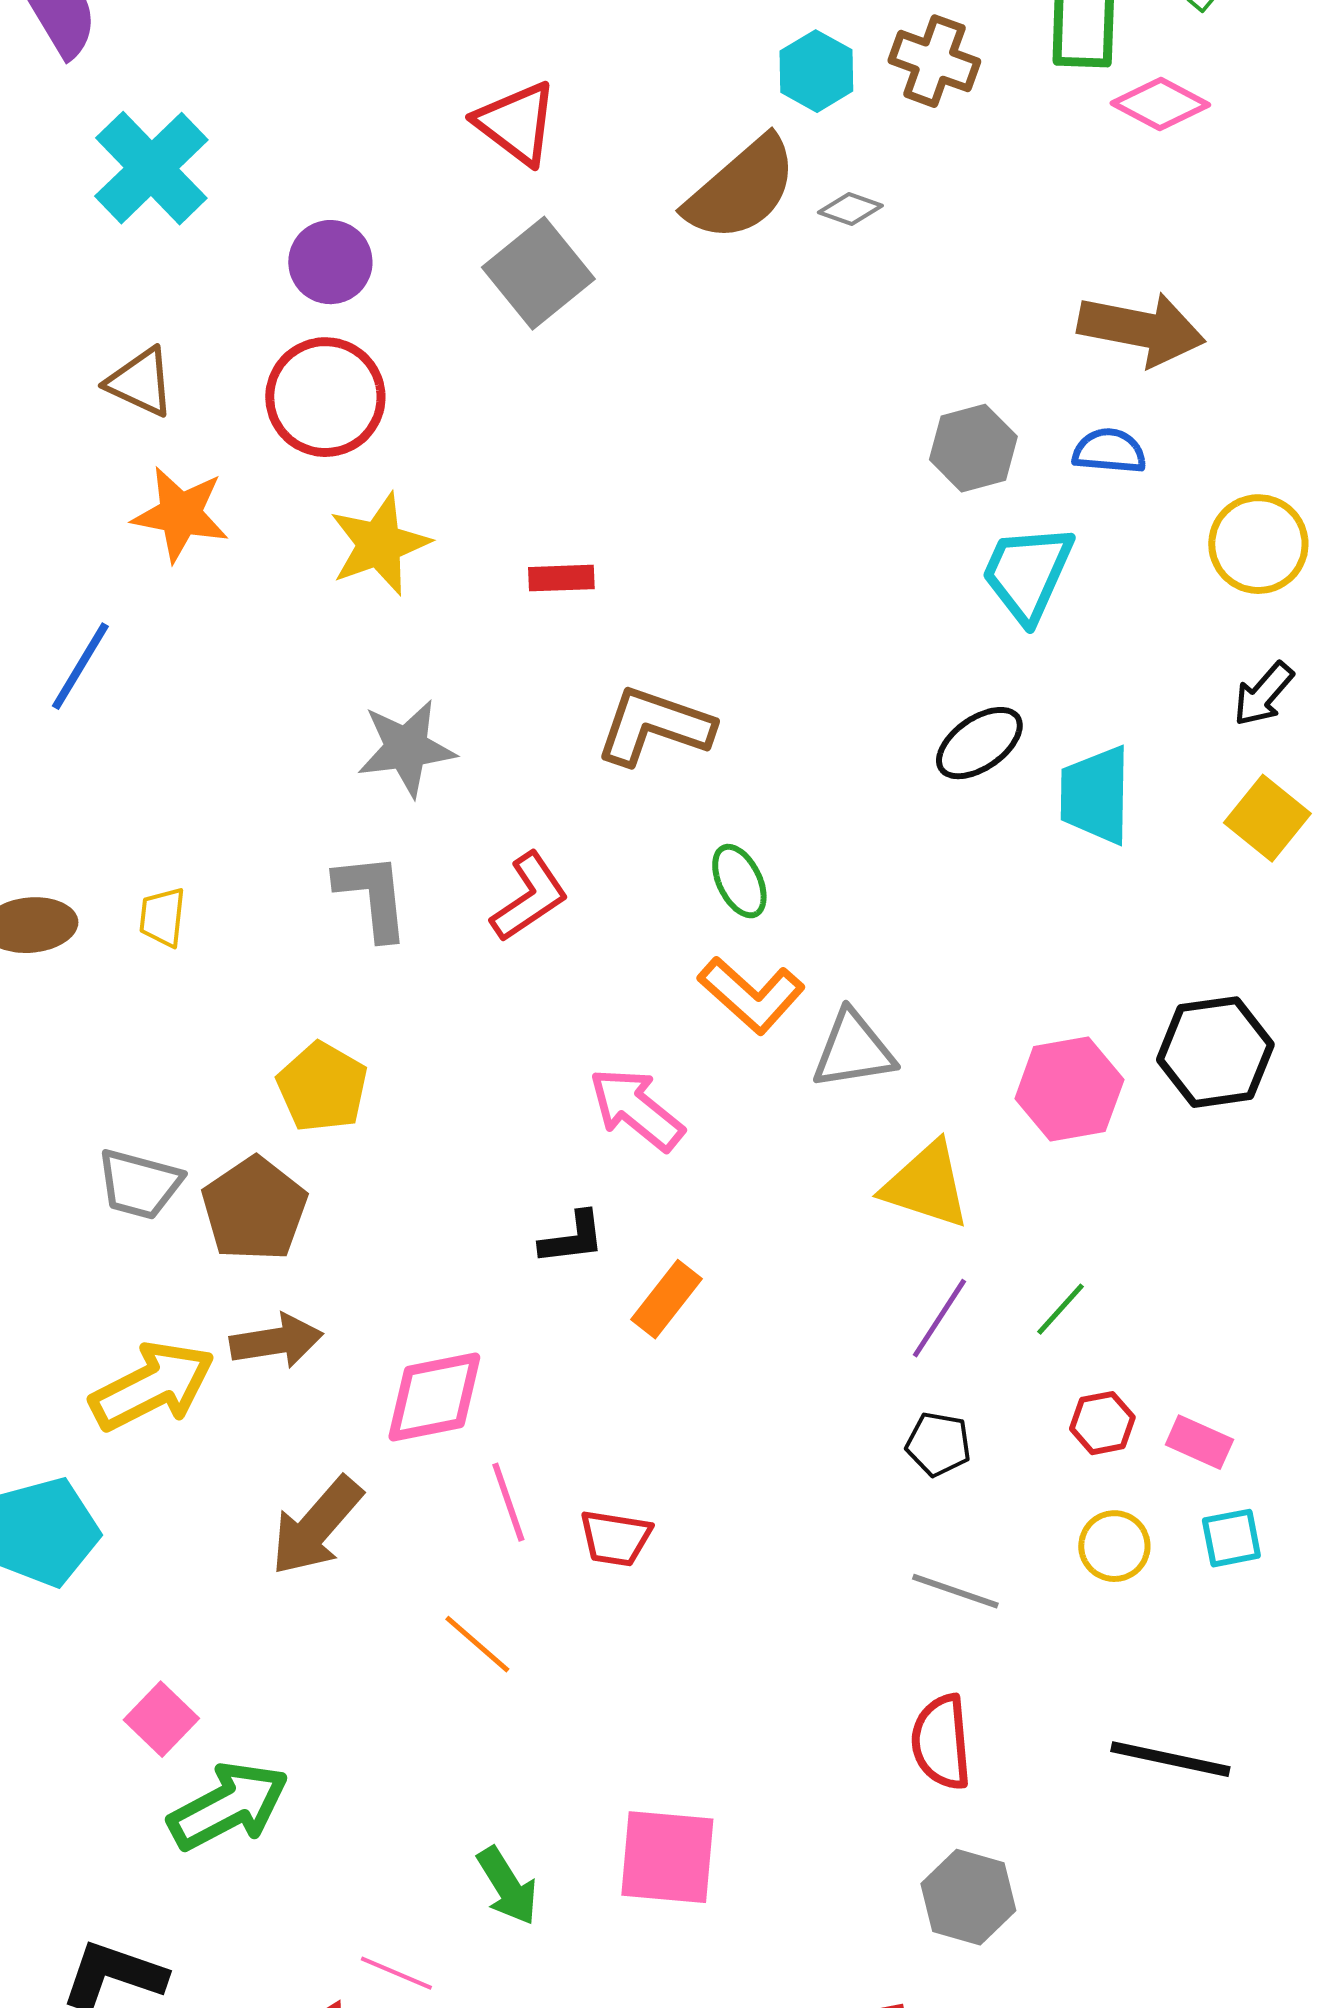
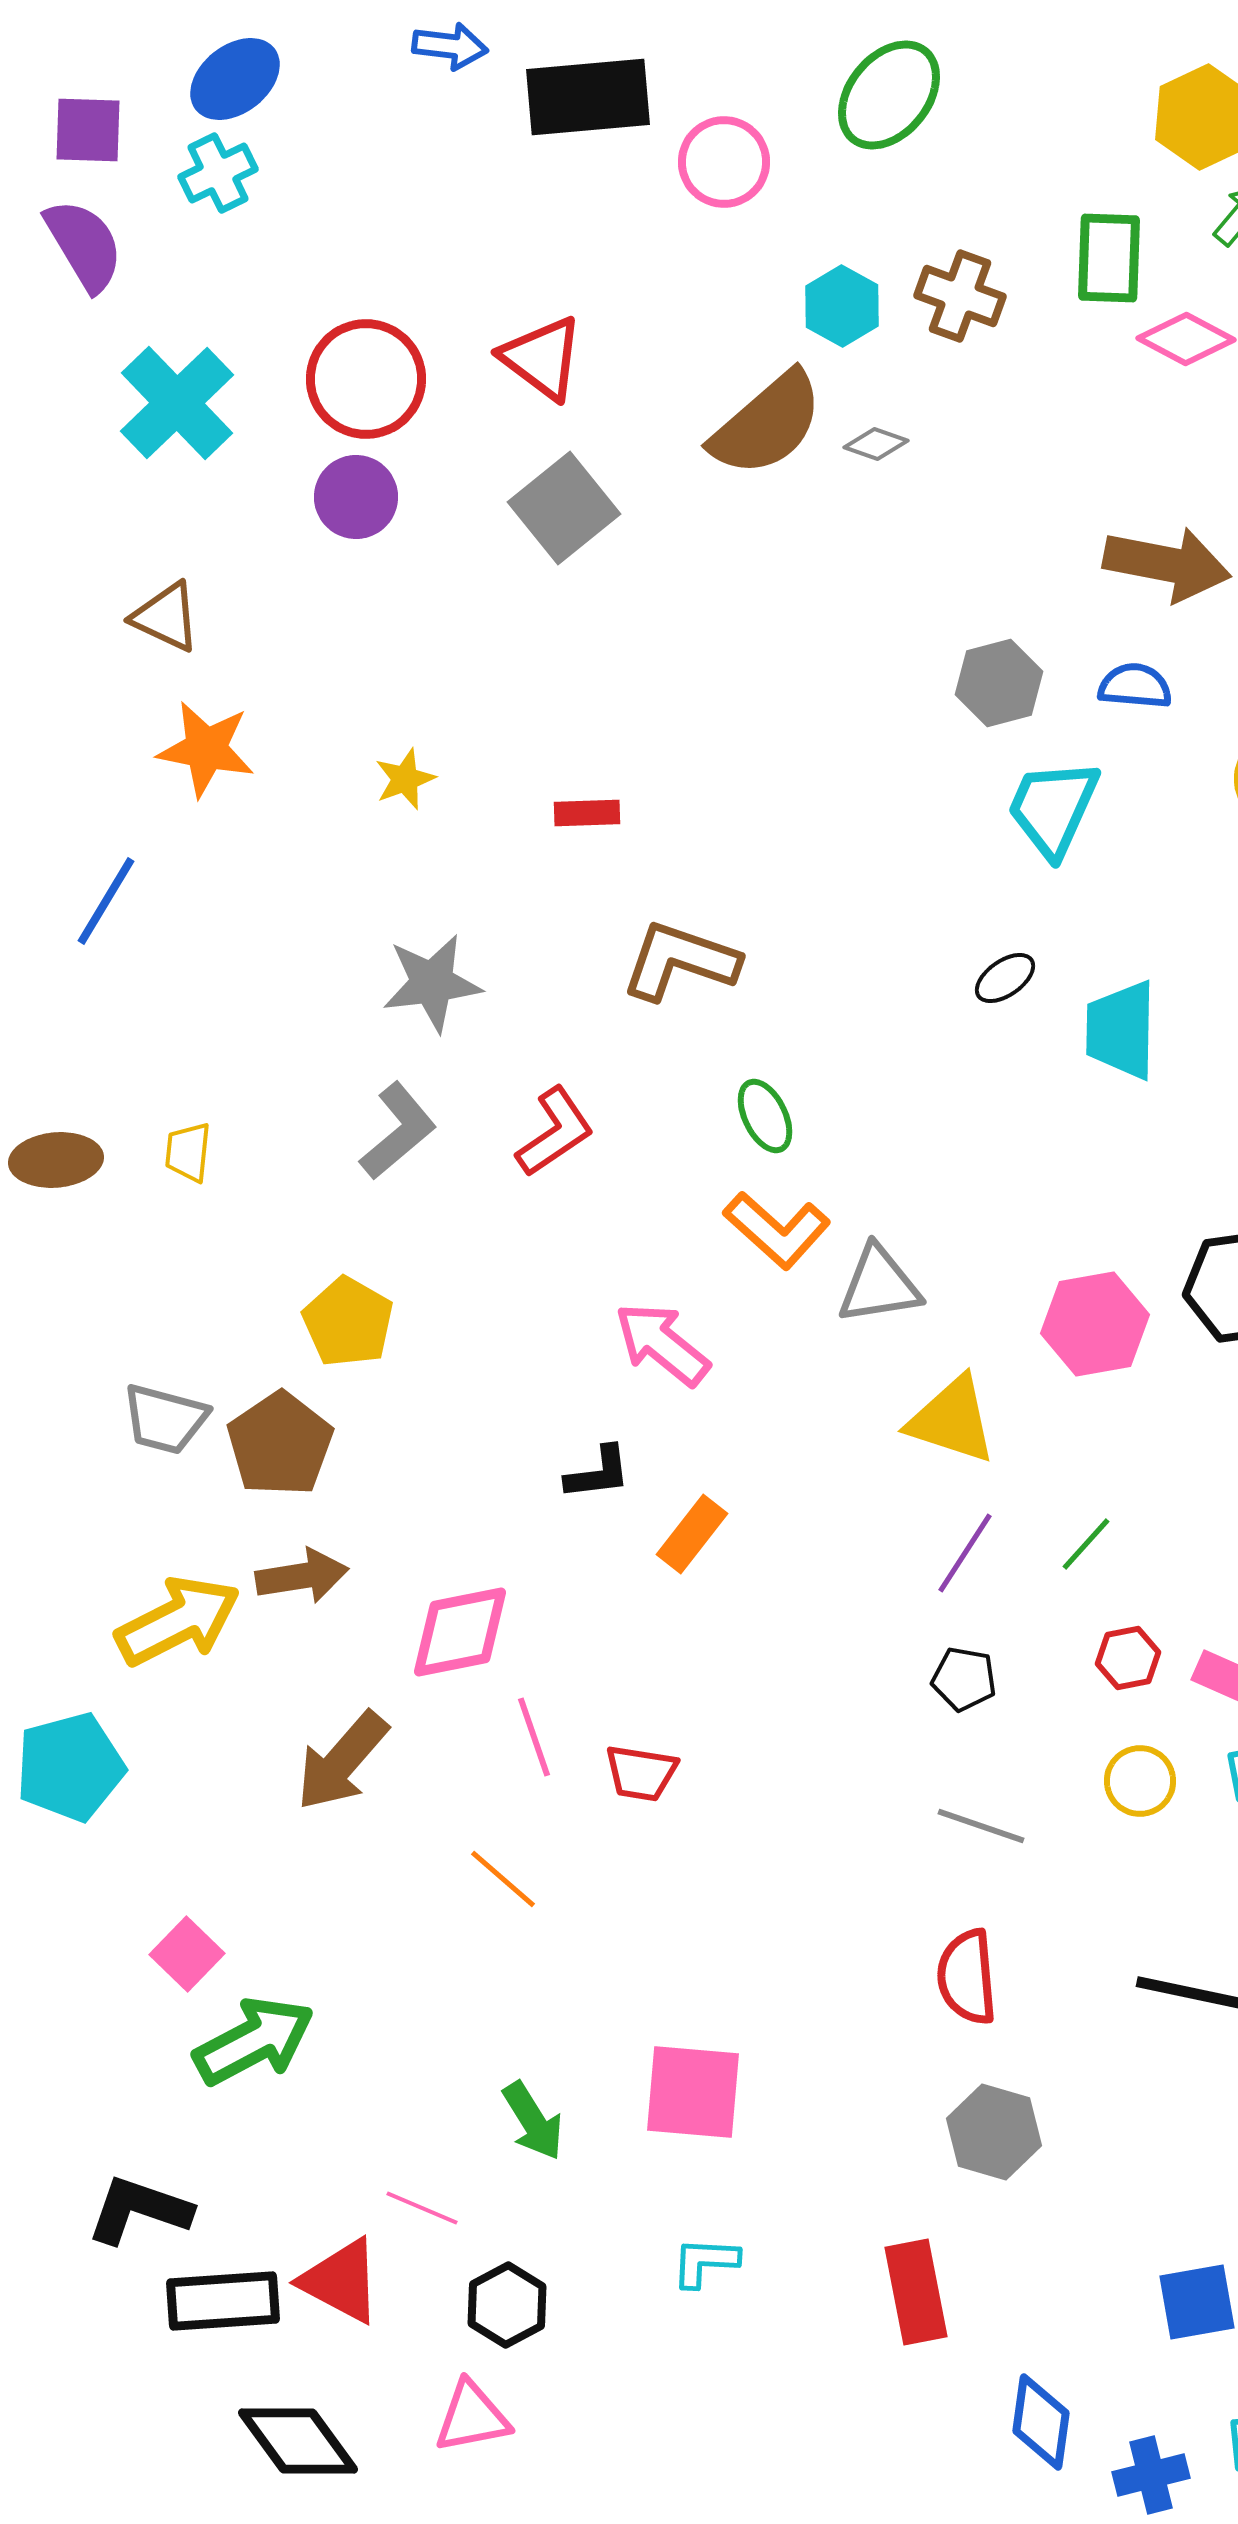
red circle: (325, 397) -> (366, 379), moved
yellow star: (379, 544) -> (405, 779), size x0.6
black ellipse: (979, 743) -> (1005, 978), size x0.7
gray L-shape: (372, 896) -> (398, 1131), turned 56

